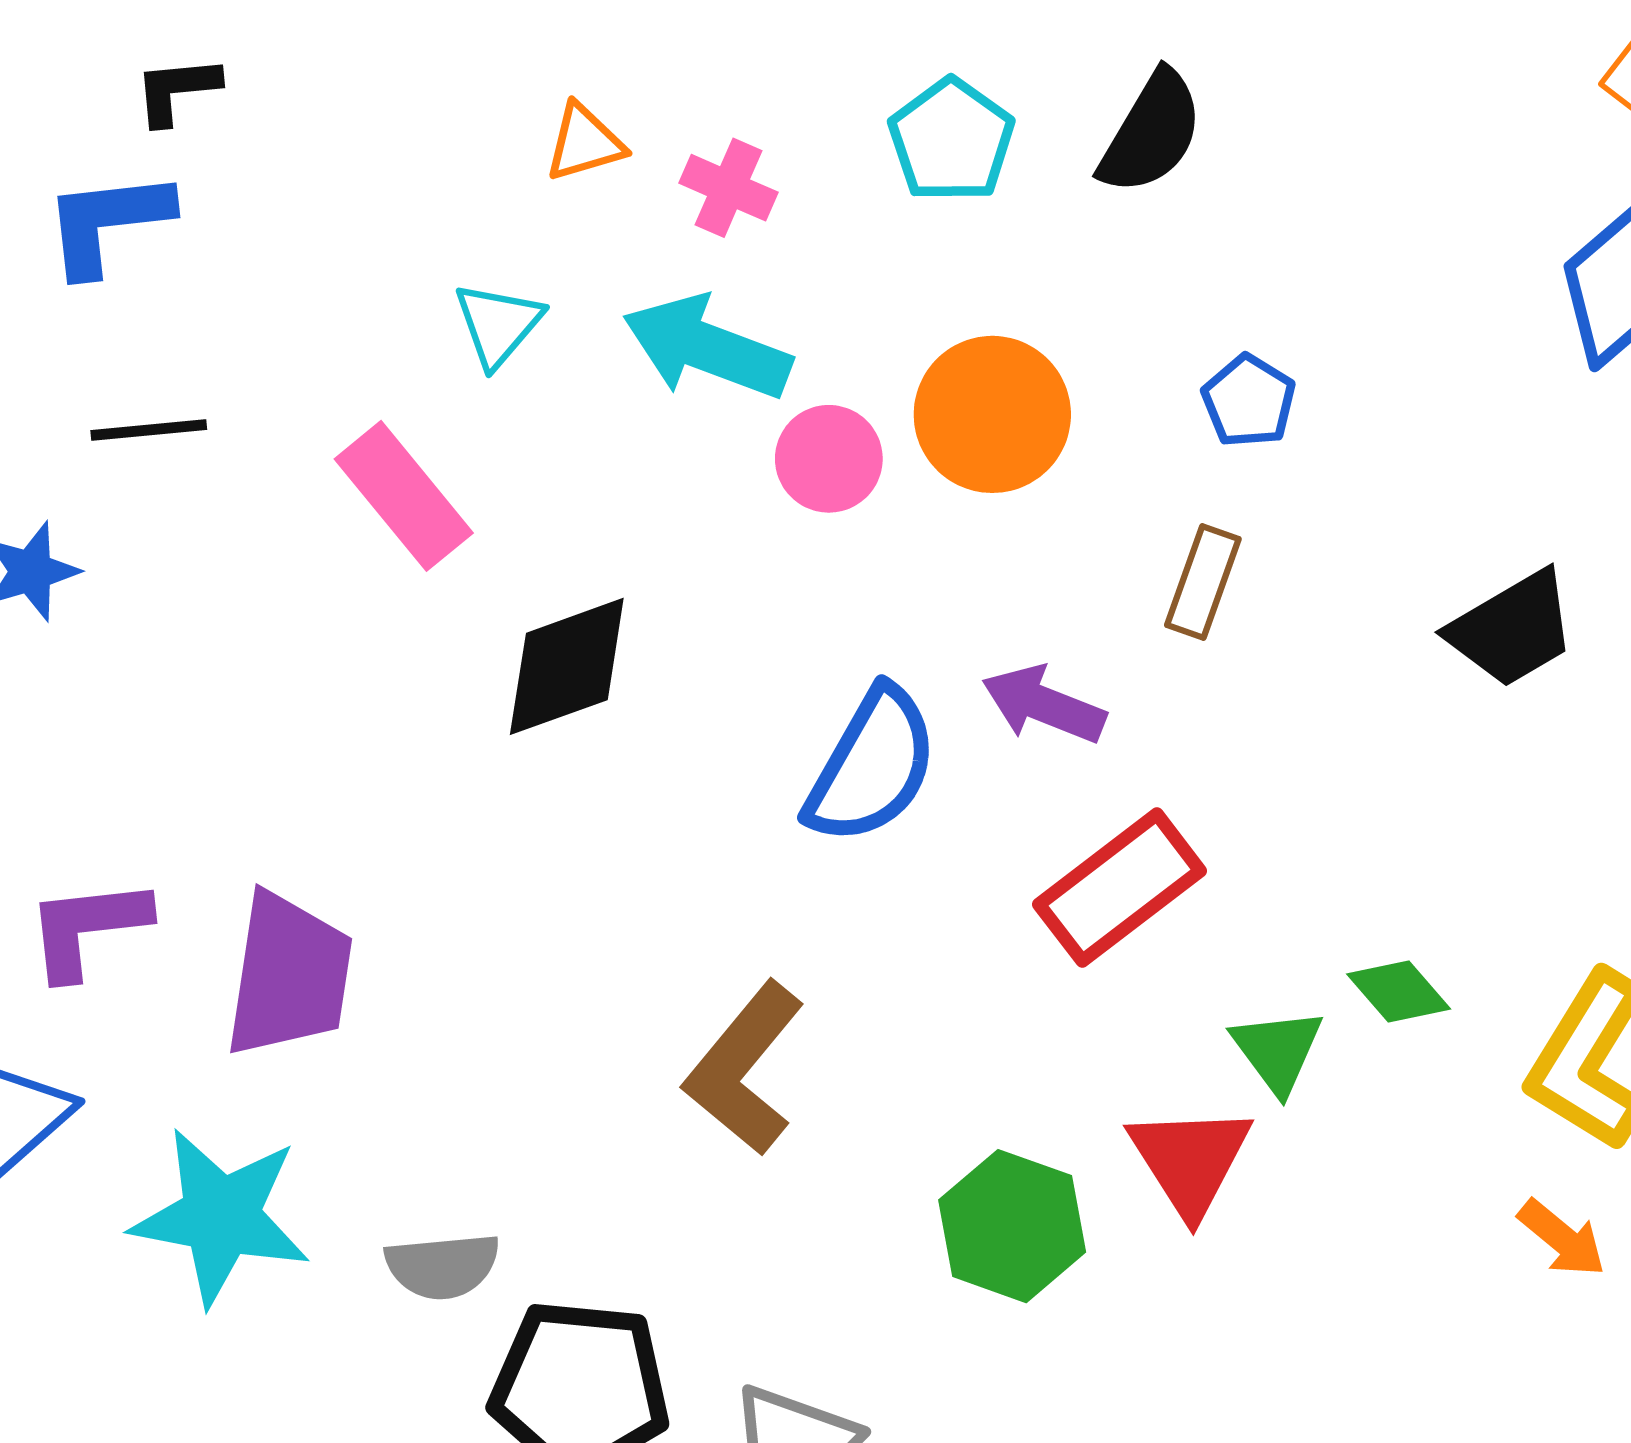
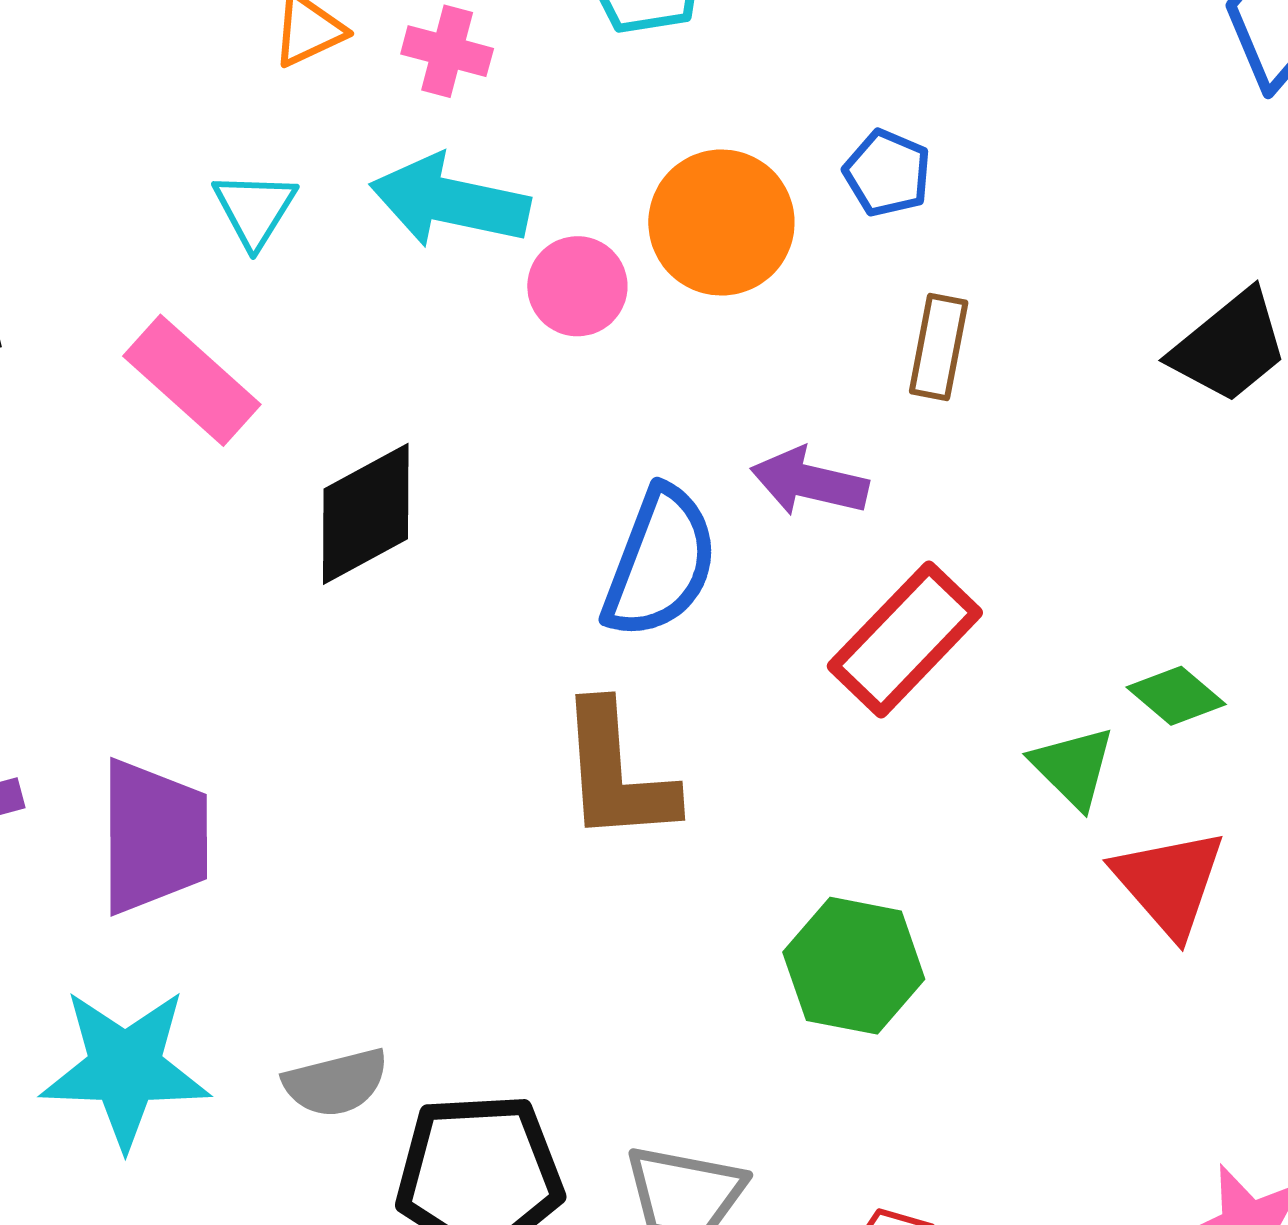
blue pentagon: (1249, 401) -> (887, 173), moved
brown L-shape: (744, 1068) -> (617, 773), moved, turned -35
red triangle: (1190, 1160) -> (1169, 883), moved

